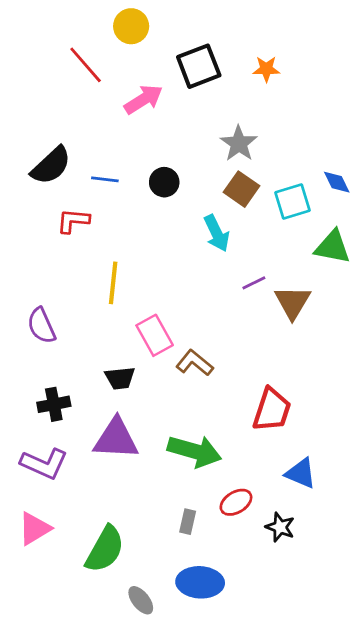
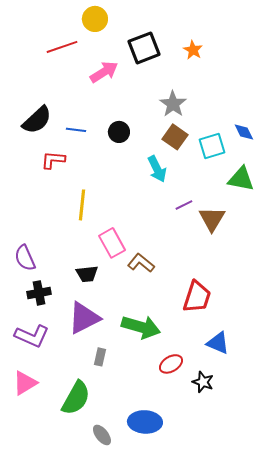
red line: (86, 65) -> (62, 47), turned -68
orange star: (266, 69) -> (193, 50), turned 30
purple semicircle: (41, 326) -> (25, 258), moved
purple triangle: (116, 439) -> (84, 318), turned -30
gray rectangle: (188, 522) -> (100, 357), moved

